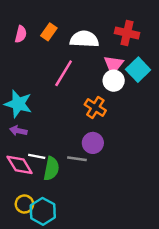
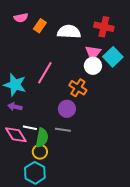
pink semicircle: (21, 34) -> (21, 18), moved, turned 64
pink line: (64, 73) -> (45, 73), moved
purple circle: (93, 143) -> (67, 109), moved
yellow circle: (24, 204) -> (40, 152), moved

